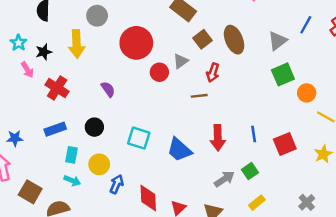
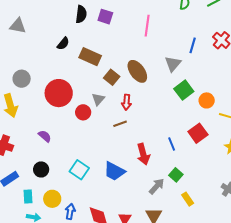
cyan square: (139, 138) -> (79, 170), turned 30
red square: (285, 144) -> (198, 133), moved
yellow rectangle: (257, 203) -> (188, 199), turned -72

